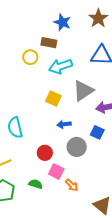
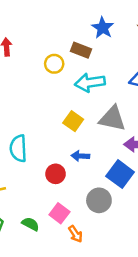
gray triangle: (83, 91) -> (112, 119), turned 35
blue square: (97, 132) -> (120, 174), size x1.5
gray circle: (77, 147) -> (99, 200), moved
red circle: (45, 153) -> (56, 174), moved

